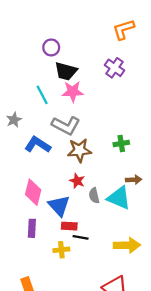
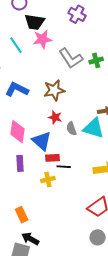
gray L-shape: (66, 125) -> (71, 58), moved, turned 35
green cross: (121, 144) -> (96, 60), moved

